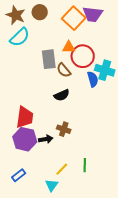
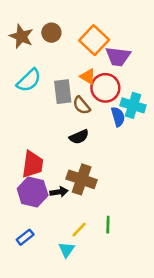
purple trapezoid: (93, 14) -> (118, 56), moved
cyan semicircle: (20, 37) -> (29, 80), moved
orange triangle: (69, 47) -> (88, 77), turned 32
brown cross: (64, 129) -> (82, 179), size x1.6

